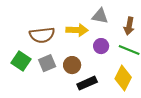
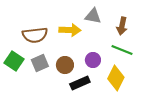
purple circle: (101, 46) -> (93, 60), moved

